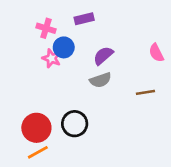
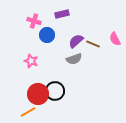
pink star: (51, 58) -> (31, 61), moved
brown line: (145, 92) -> (93, 44), moved, turned 32
red circle: (36, 128) -> (38, 94), moved

